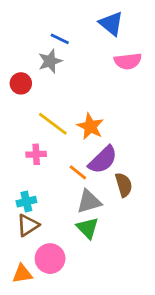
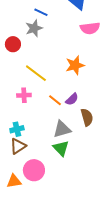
orange star: (90, 126) -> (75, 65), moved, turned 30
purple semicircle: (103, 160) -> (72, 99), size x0.6
orange line: (78, 172) -> (55, 100), moved

